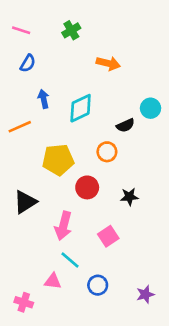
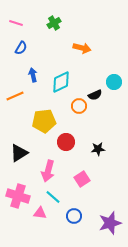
orange circle: (107, 152) -> (79, 106), moved
purple star: (145, 294) -> (110, 223), size x1.6
pink cross: (24, 302) -> (18, 196), moved, size x1.6

